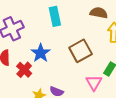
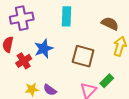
brown square: (81, 51) -> (83, 56), turned 30

